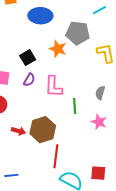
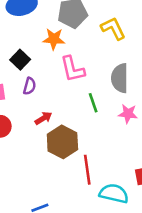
pink L-shape: (54, 87) -> (73, 69), moved
gray semicircle: (100, 93) -> (120, 78), size x1.6
red arrow: (18, 131) -> (43, 118), moved, turned -32

